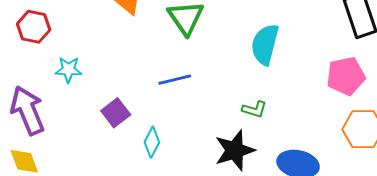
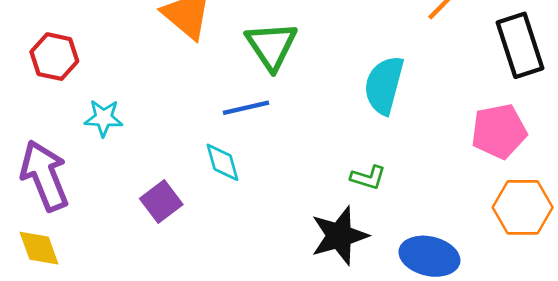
blue line: (175, 80) -> (246, 108), moved
purple square: (116, 113) -> (161, 201), moved
cyan diamond: (152, 142) -> (223, 162), moved, turned -44

